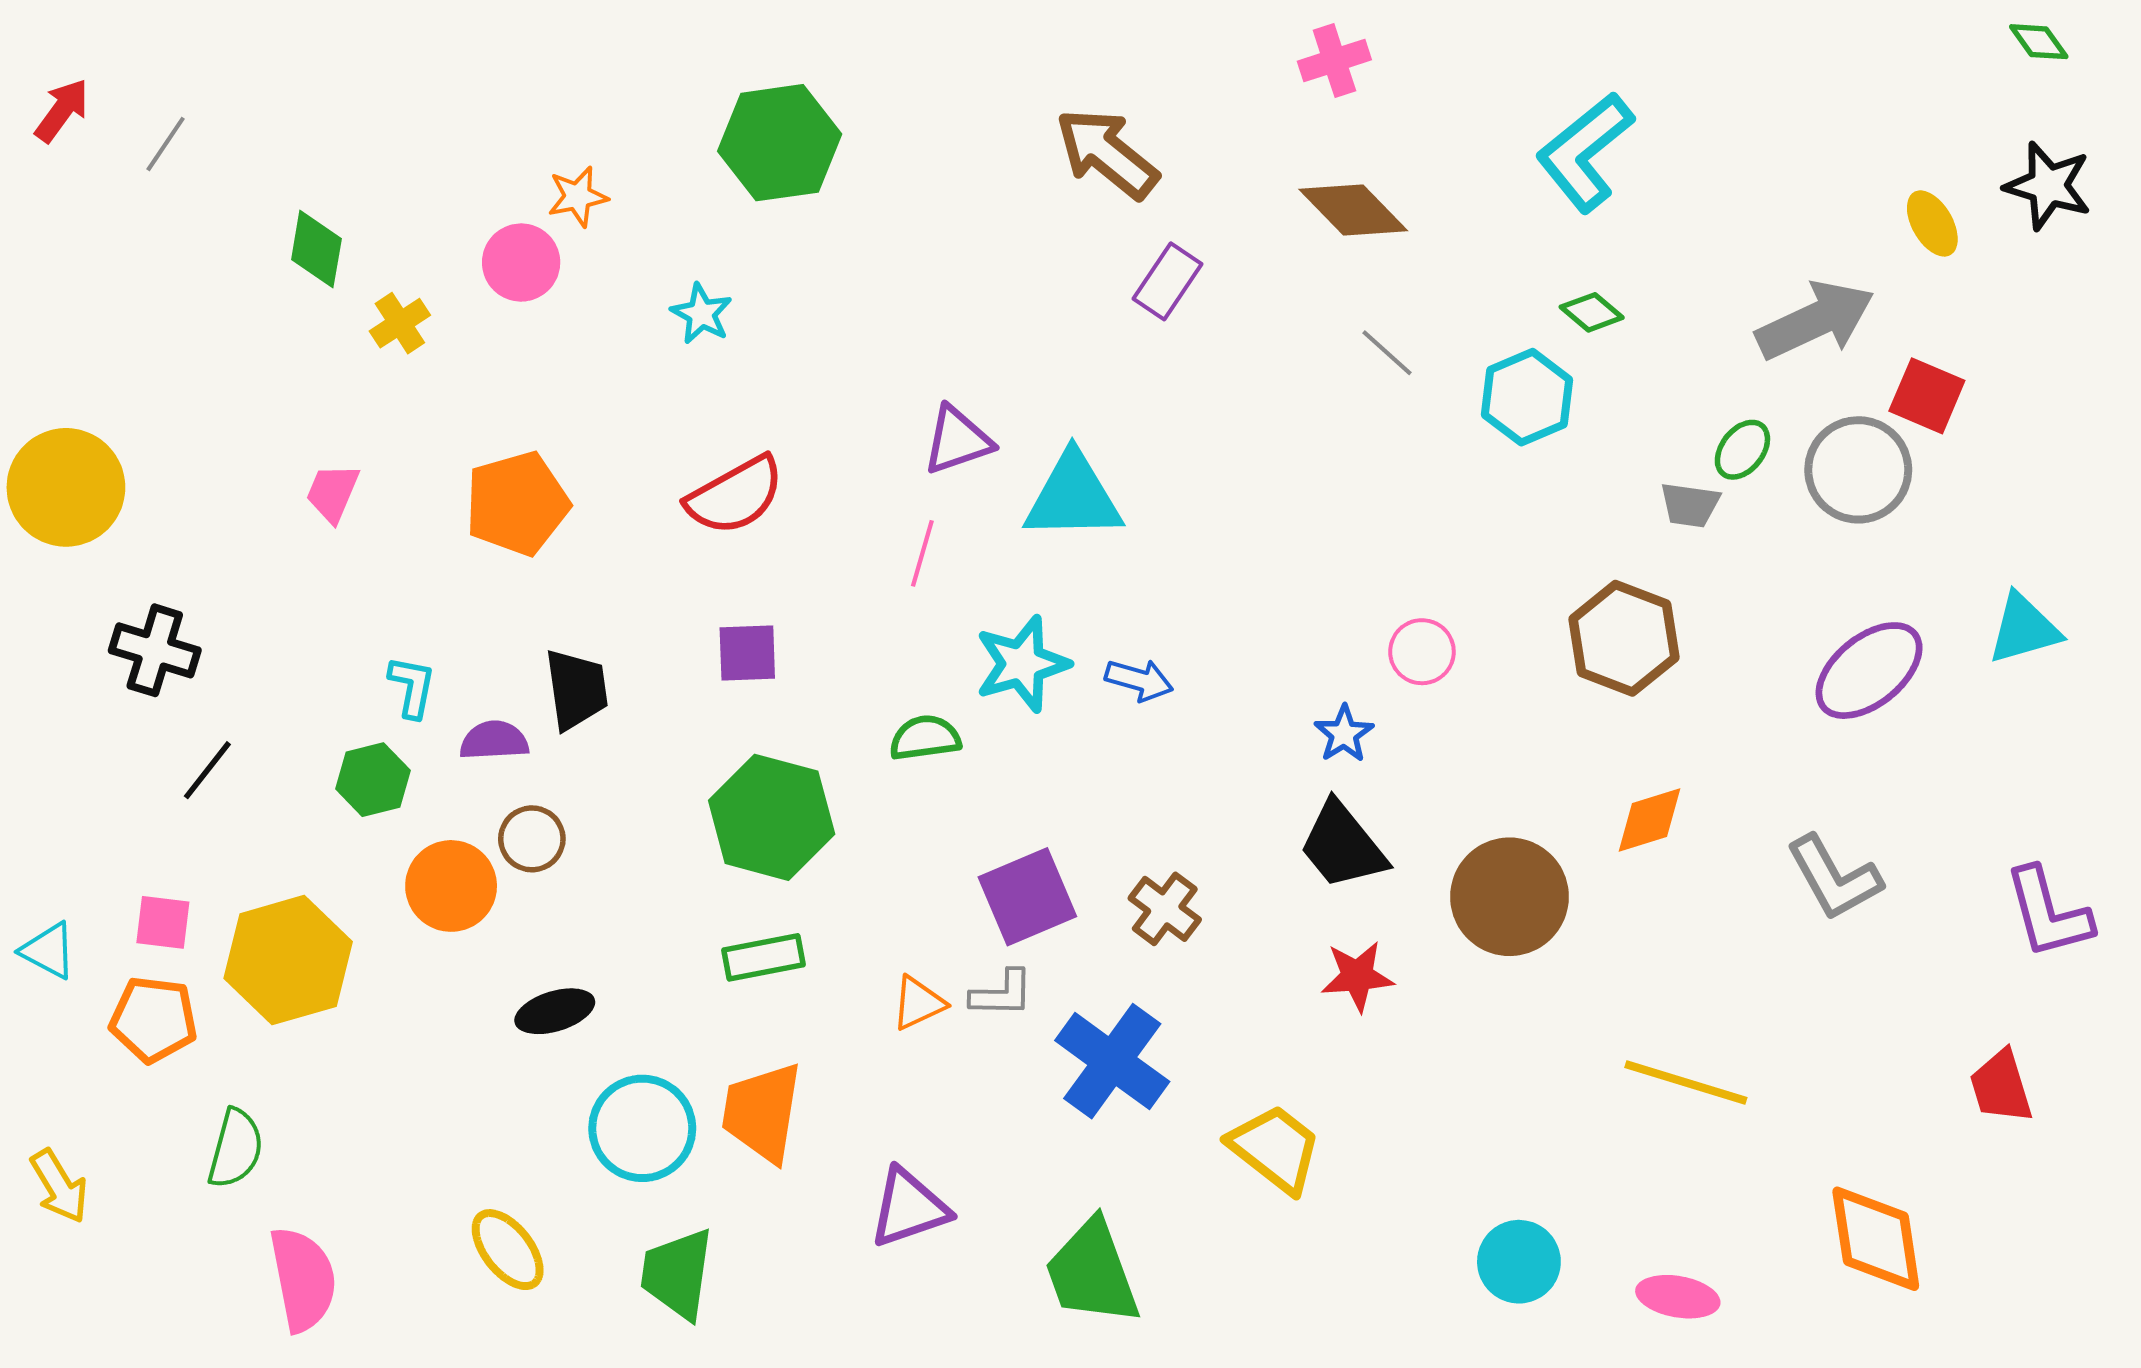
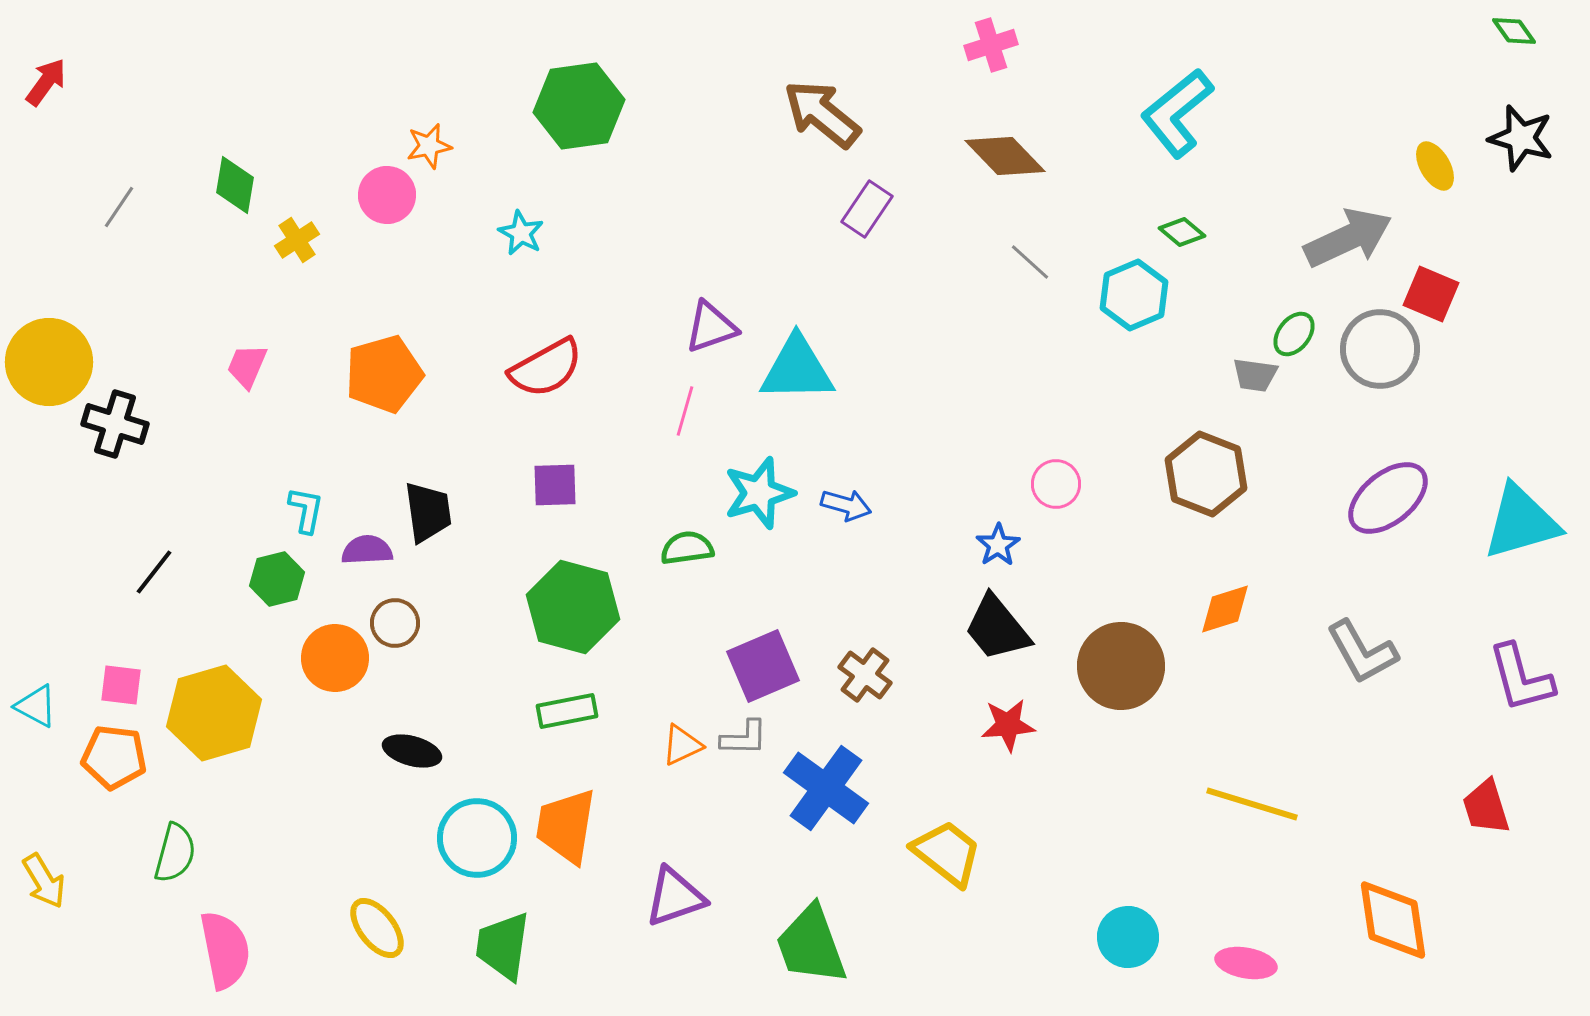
gray line: (166, 144) -> (119, 207), moved
cyan triangle: (2024, 629) -> (1521, 522), moved, size x1.4
black cross: (155, 650) -> (115, 424), moved
black ellipse: (555, 1011) -> (412, 751), turned 32

